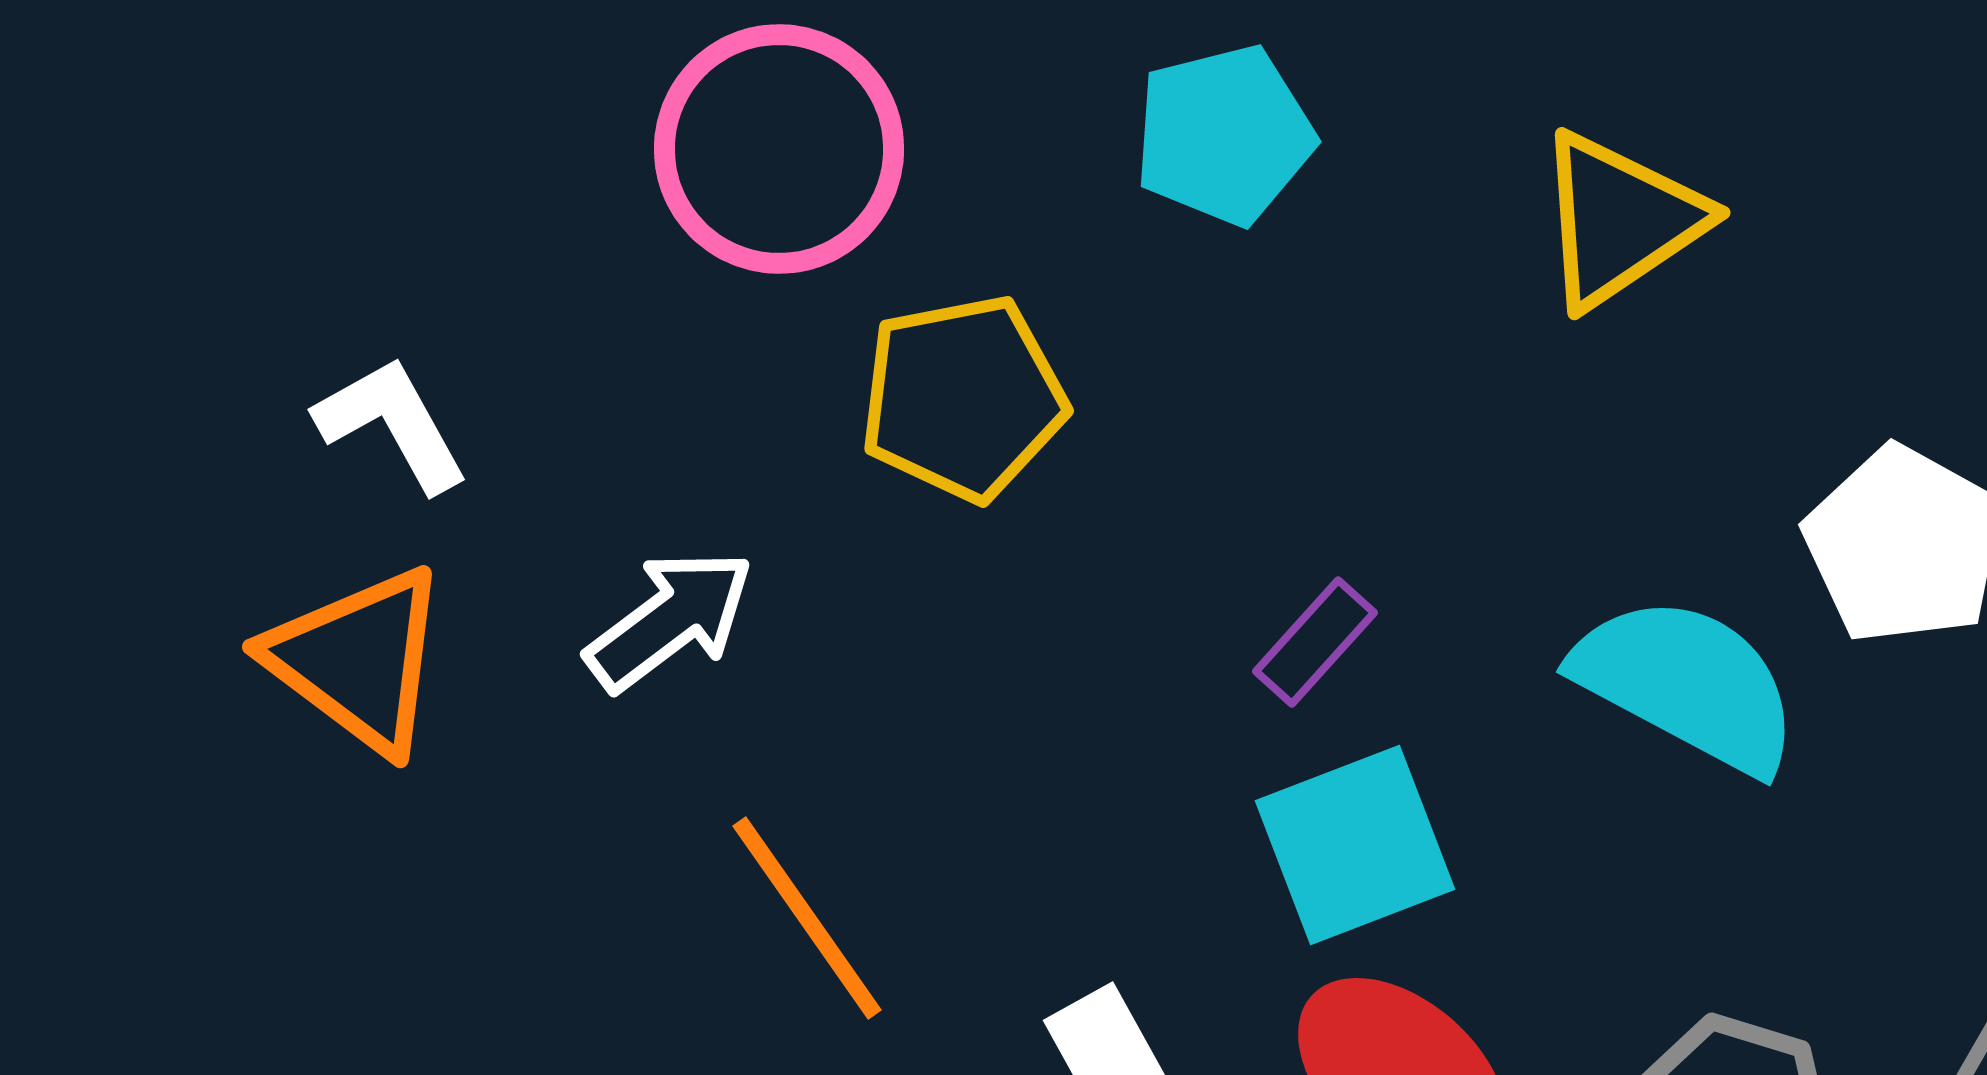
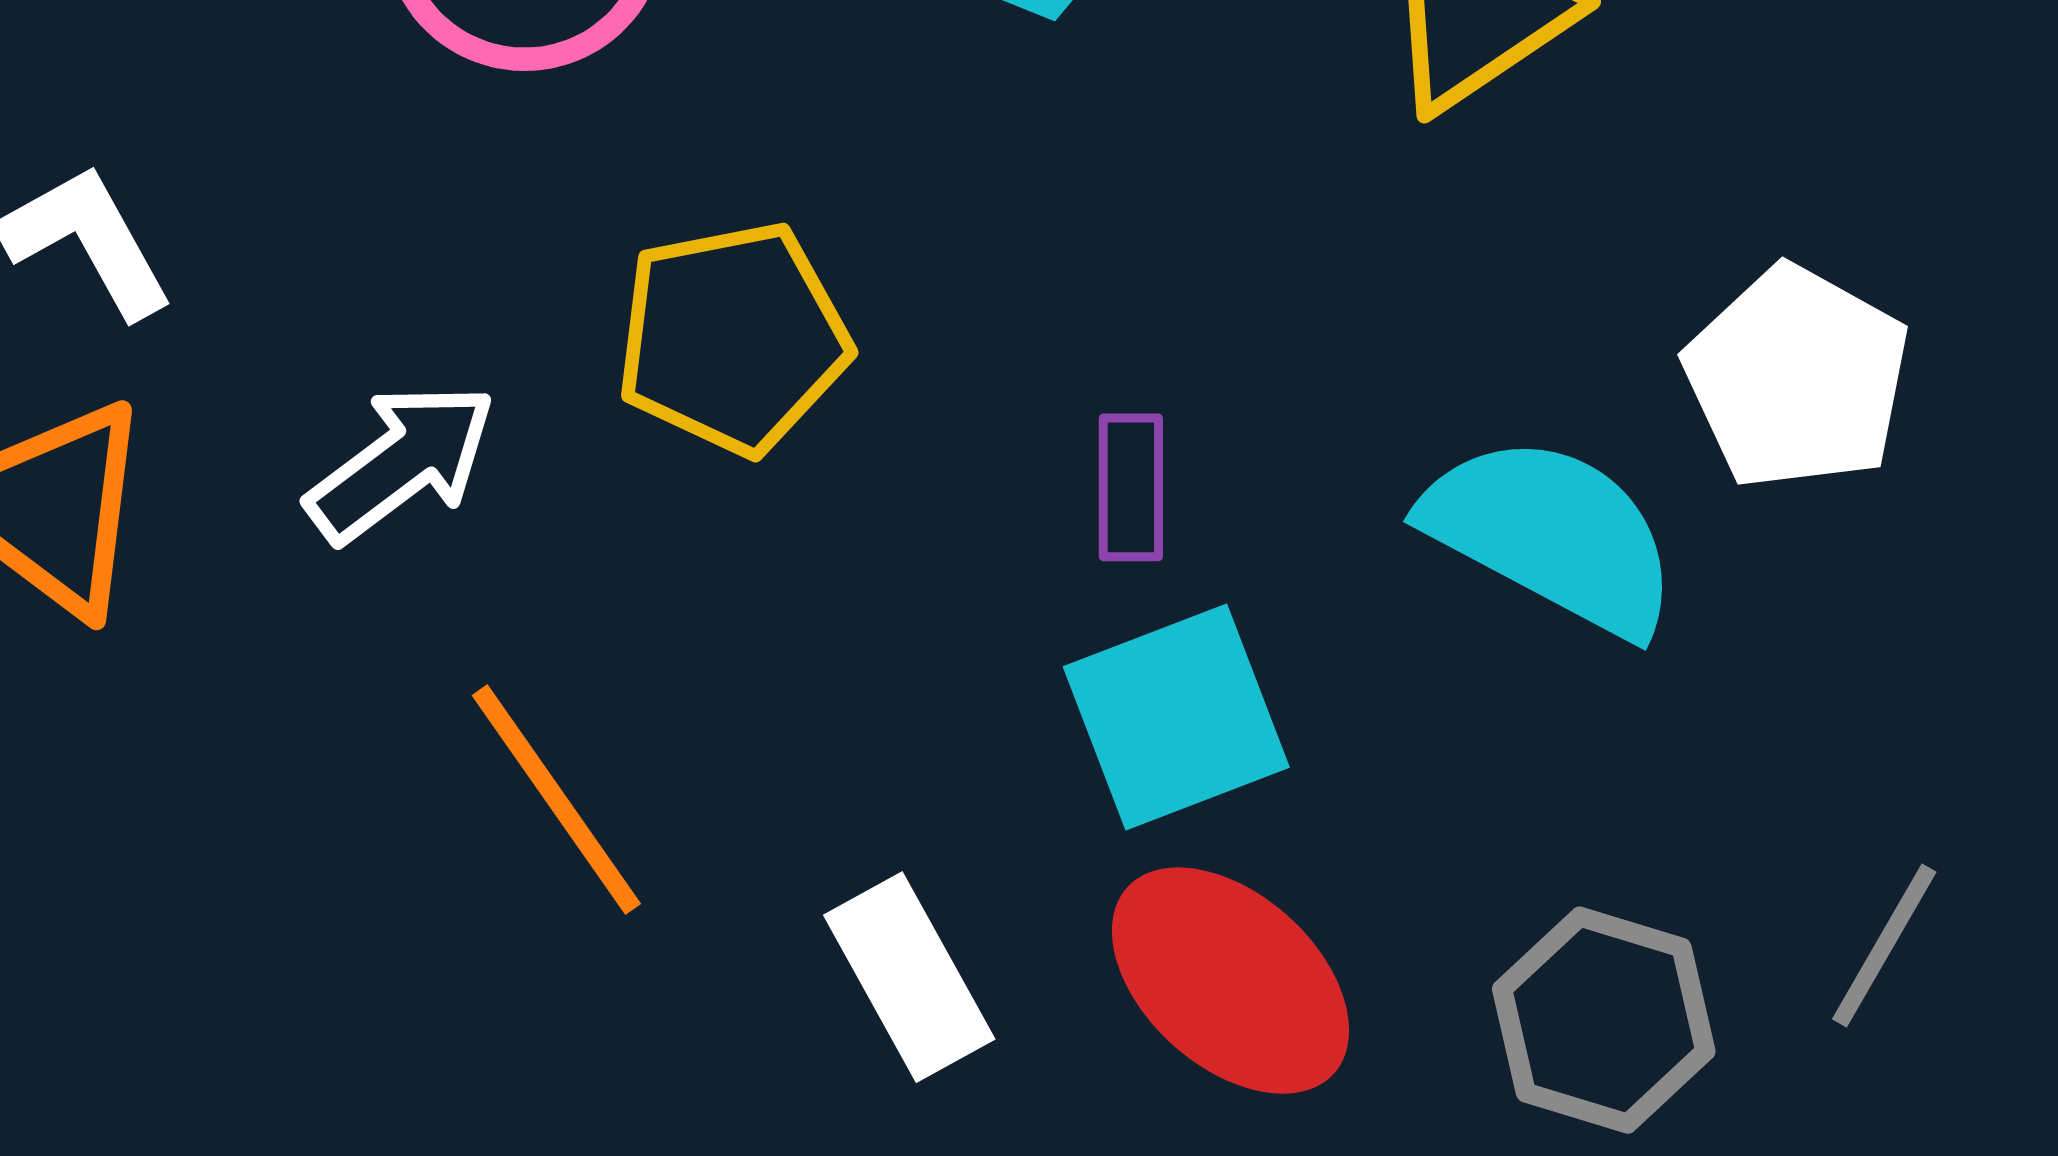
yellow pentagon: (963, 398) -> (733, 338), moved
purple rectangle: (1315, 642) -> (1131, 487), turned -42

